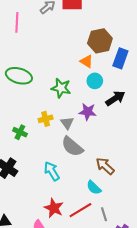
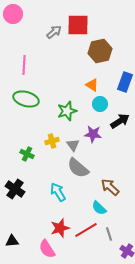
pink line: (17, 22) -> (24, 65), moved
brown hexagon: (100, 41) -> (100, 51), moved
green star: (61, 88) -> (67, 111), turned -30
red star: (54, 208) -> (60, 228), turned 30

